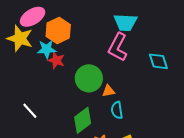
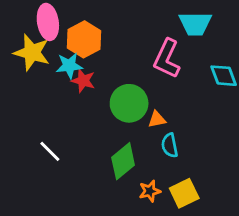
pink ellipse: (33, 17) -> (48, 22), turned -65
cyan trapezoid: (125, 22) -> (195, 24), moved

